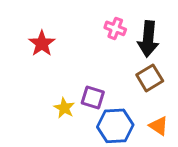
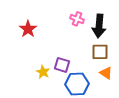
brown square: (150, 78) -> (100, 52), turned 30
orange triangle: (159, 126) -> (106, 73), moved

